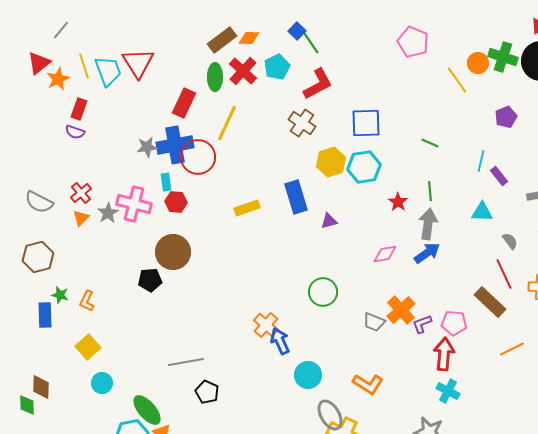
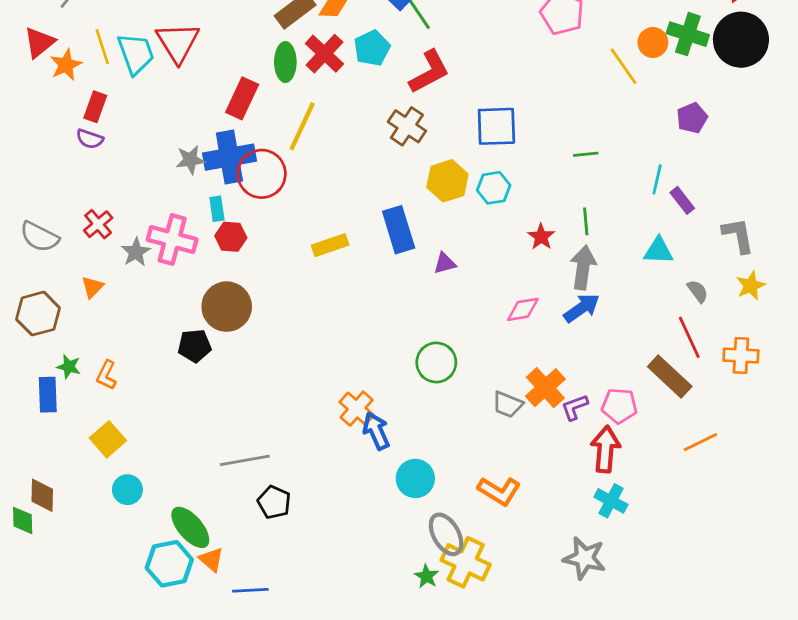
green line: (430, 143) -> (586, 154), turned -30
cyan hexagon: (364, 167) -> (494, 188), size x0.7
orange triangle: (81, 218) -> (93, 287), moved

